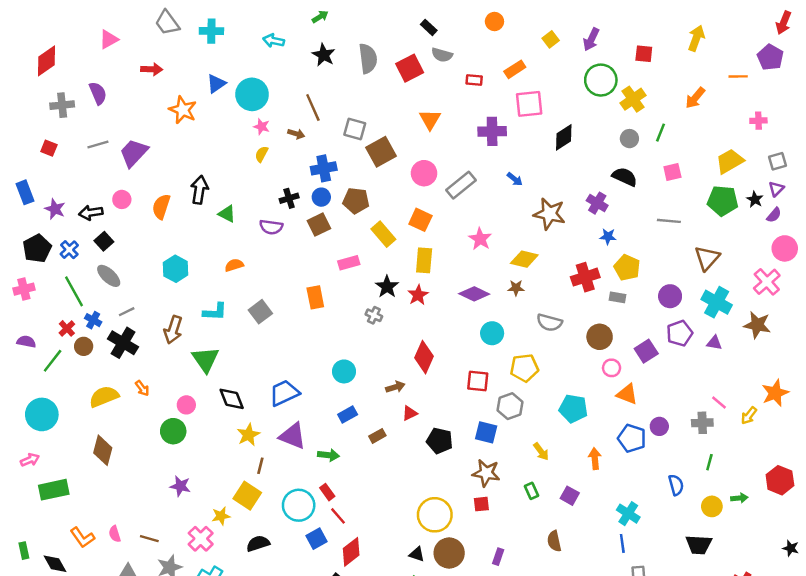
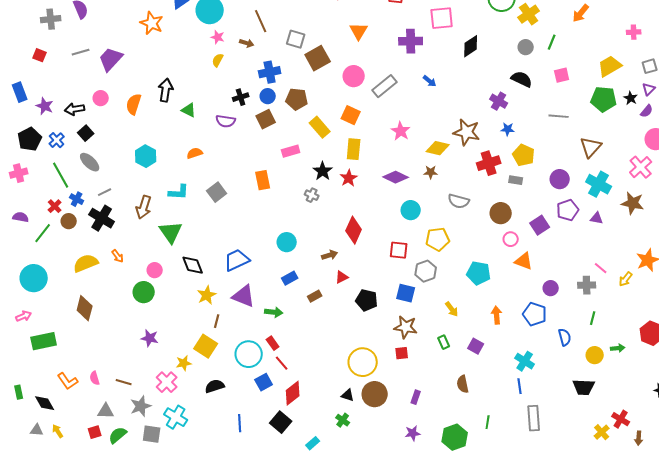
brown star: (549, 214) -> (467, 132), moved
blue pentagon: (632, 438) -> (535, 314), moved

